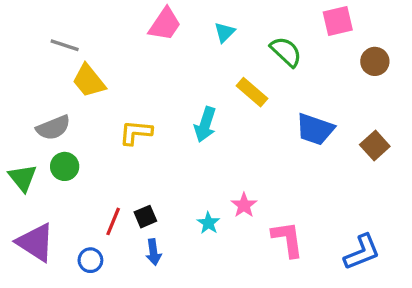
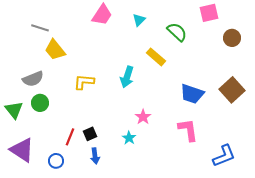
blue trapezoid: (315, 129) -> (192, 94), moved
brown square: (375, 145) -> (232, 90), size x1.4
pink star: (244, 205) -> (143, 117), moved
pink L-shape: (288, 239) -> (188, 130), moved

